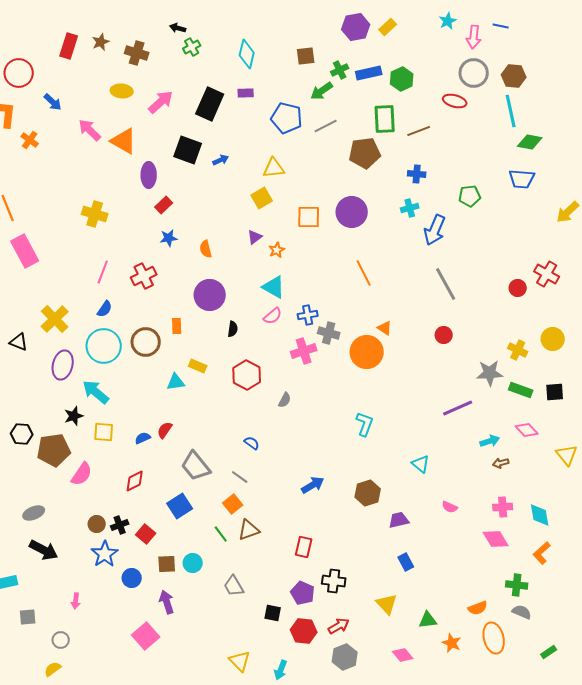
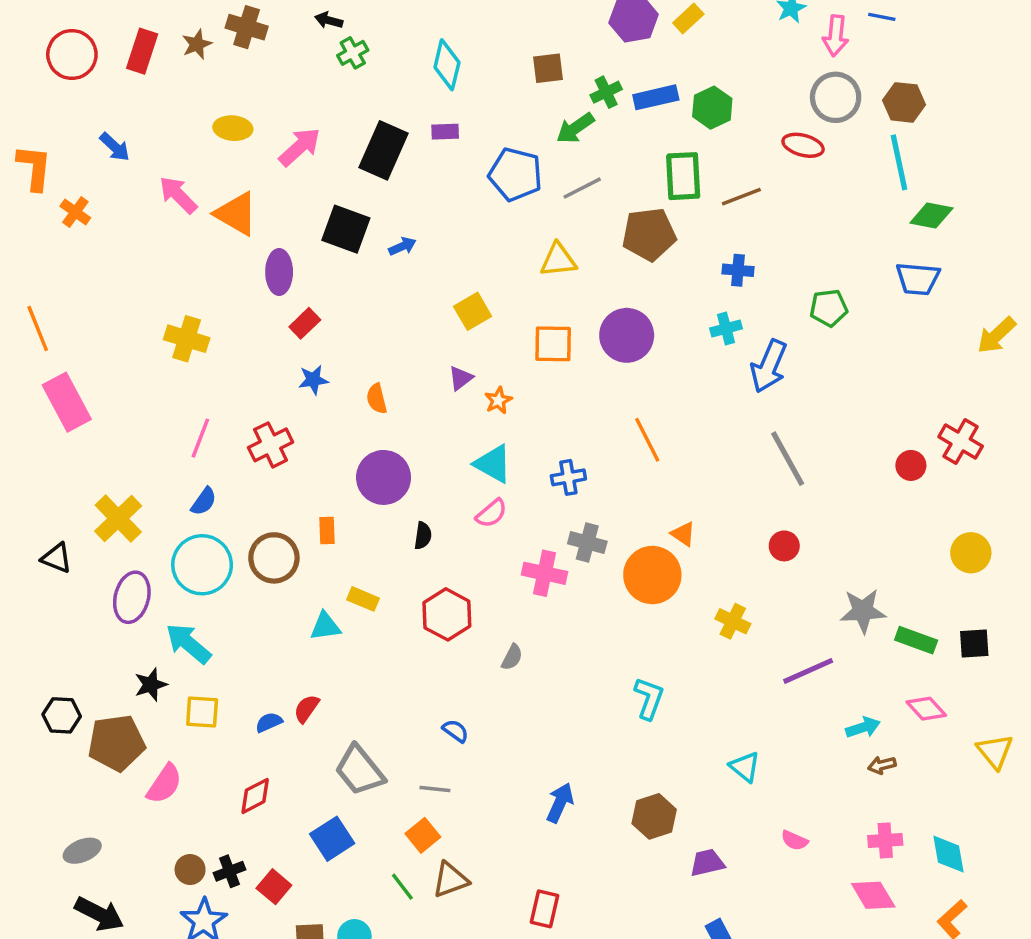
brown cross: (137, 53) -> (247, 27), moved
red circle: (19, 73) -> (72, 55), moved
yellow triangle: (274, 168) -> (558, 260), moved
blue cross: (308, 315) -> (568, 477), moved
yellow cross: (518, 350) -> (733, 621), moved
pink cross: (304, 351) -> (544, 573), turned 30
gray line: (240, 477) -> (435, 789), turned -30
blue arrow: (313, 485) -> (560, 803), turned -35

